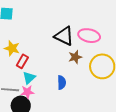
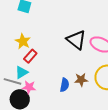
brown star: (75, 57) -> (81, 80), moved
cyan triangle: (29, 78) -> (22, 72), moved

